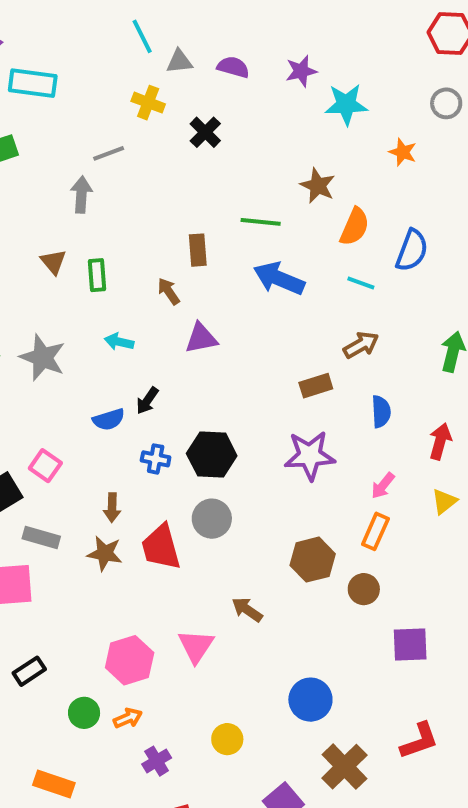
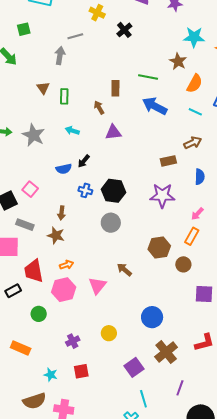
cyan star: (346, 104) -> (194, 37), moved
red trapezoid: (161, 547) -> (34, 271), moved
orange arrow: (128, 718) -> (67, 265), moved

